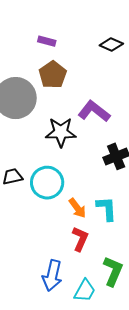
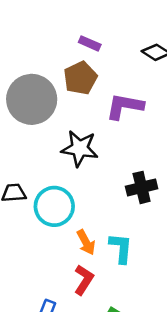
purple rectangle: (47, 41) -> (90, 43), moved
purple L-shape: (94, 111) -> (125, 106), moved, turned -36

